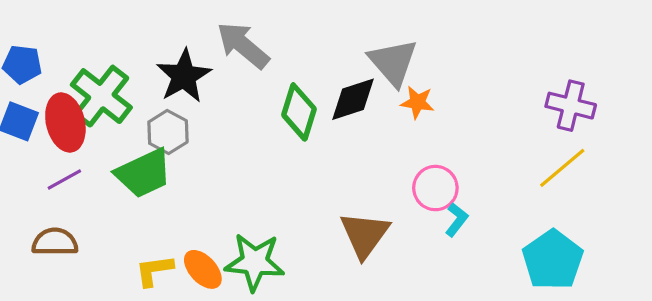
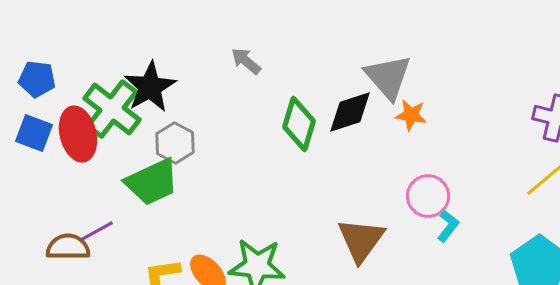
gray arrow: (243, 45) -> (246, 61), size x0.6
black star: (184, 76) -> (150, 87), moved
purple line: (64, 180) -> (97, 231), moved

